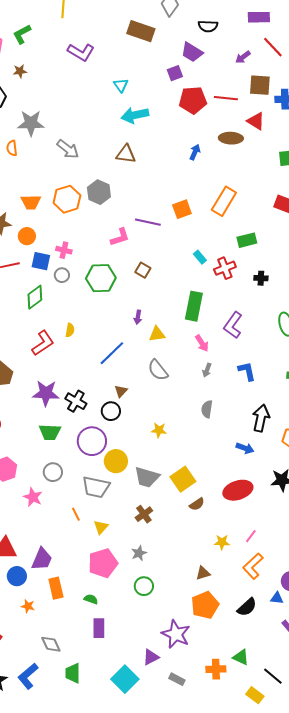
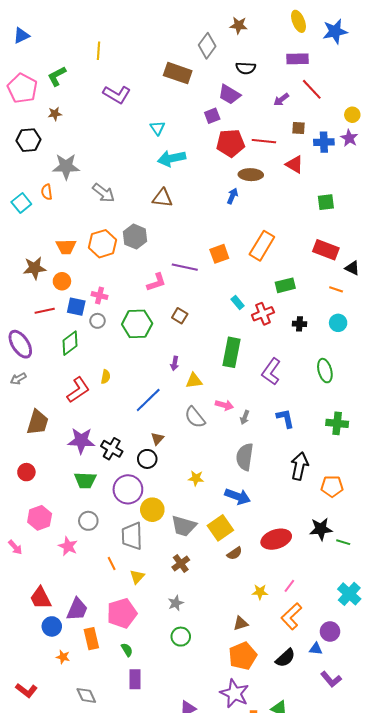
brown square: (260, 85) -> (299, 128), size x0.6
brown ellipse: (231, 138) -> (251, 175), moved
pink arrow: (202, 343) -> (224, 405), moved, turned -42
gray semicircle: (207, 409) -> (245, 457), size x1.5
blue arrow: (245, 448) -> (238, 496), moved, size x1.4
gray trapezoid: (96, 487) -> (132, 536), turned 76
pink pentagon: (103, 563) -> (122, 613), moved
green semicircle: (91, 599) -> (127, 650), turned 40
purple star: (176, 634) -> (235, 693), moved

